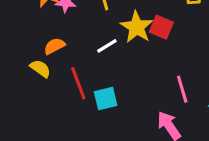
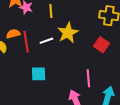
red square: (161, 27) -> (101, 45), moved
red line: (78, 83) -> (26, 42), moved

